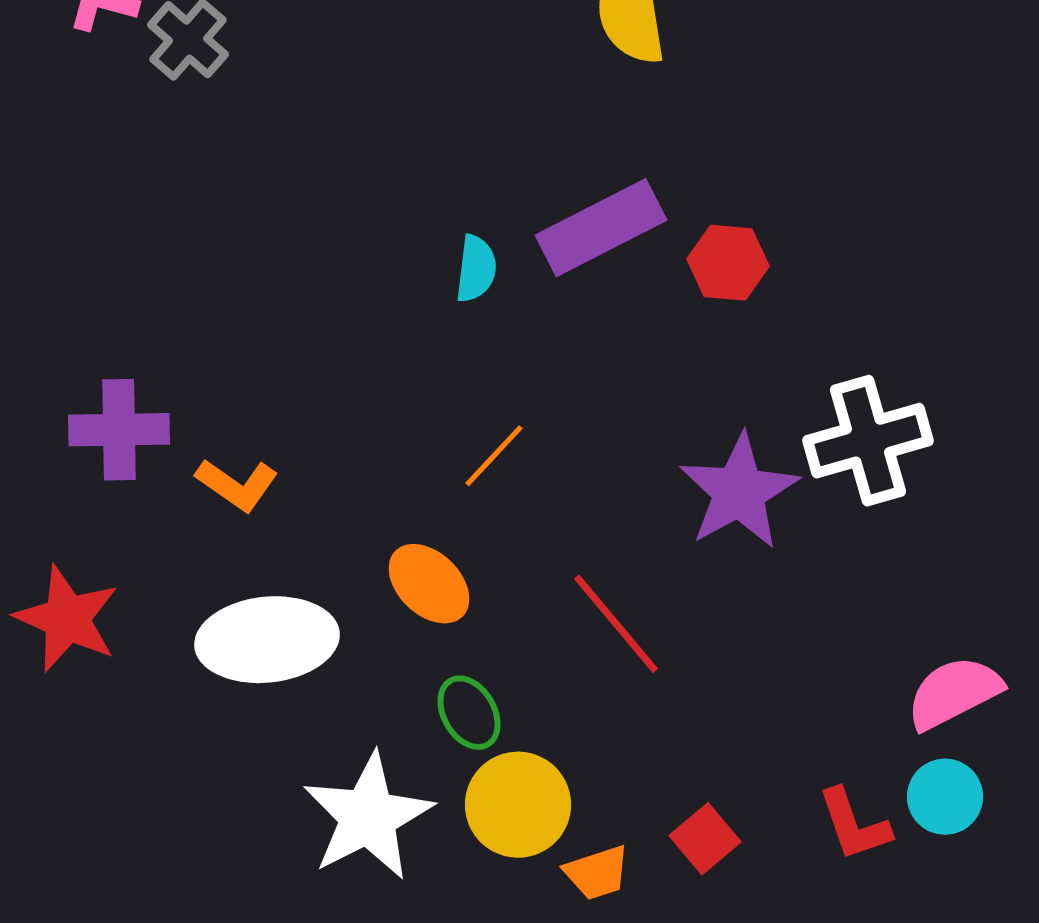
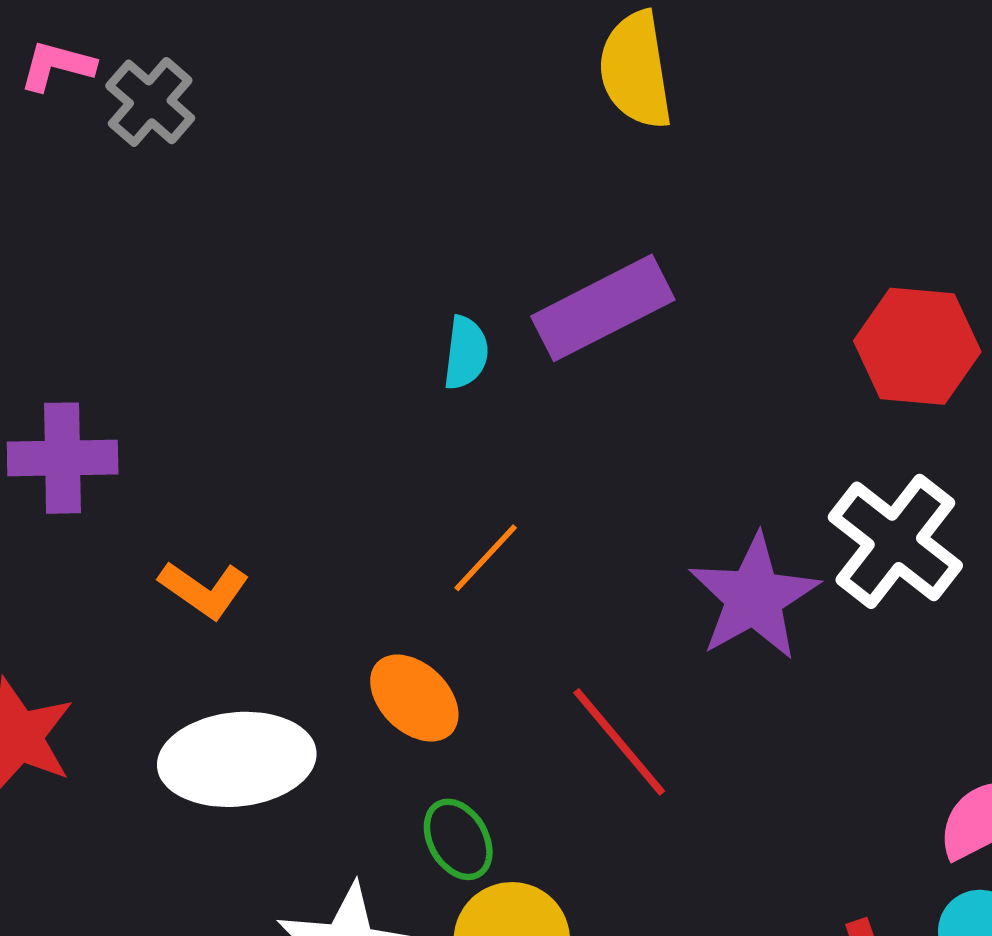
red hexagon: (728, 263) -> (917, 346), moved, size x1.4
purple cross: (119, 430) -> (63, 458), moved
white cross: (868, 441) -> (895, 541), turned -36

